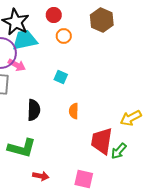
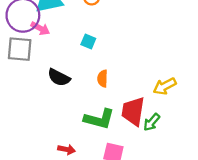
black semicircle: (34, 110) -> (59, 77), turned 115
green L-shape: (22, 148) -> (99, 119), moved

